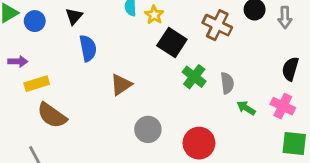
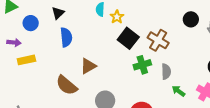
blue circle: (35, 21) -> (31, 23), moved
brown cross: (217, 25) -> (158, 40), moved
green cross: (194, 77) -> (142, 65), turned 30
brown semicircle: (52, 115) -> (67, 85), moved

